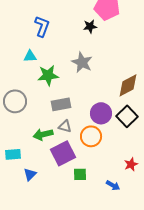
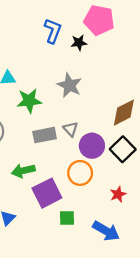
blue L-shape: (42, 26) -> (53, 31), moved
gray triangle: (65, 126) -> (71, 129), moved, turned 32
red star: (131, 164) -> (118, 194), moved
blue arrow: (113, 185) -> (106, 231), size x1.6

